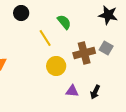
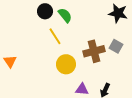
black circle: (21, 13) -> (45, 11), moved
green semicircle: (64, 22) -> (65, 15), moved

